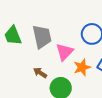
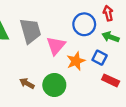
brown arrow: (40, 73) -> (27, 83), moved

